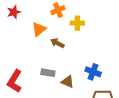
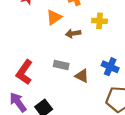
yellow cross: (77, 23) -> (100, 21), moved
brown arrow: (57, 43) -> (73, 33), turned -40

